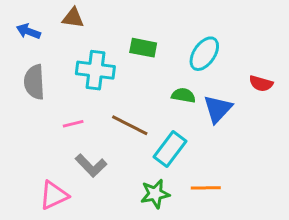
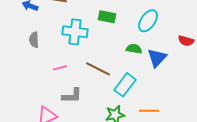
gray semicircle: (34, 82) -> (34, 40), size x0.7
gray L-shape: (91, 165) -> (72, 96), turned -45

